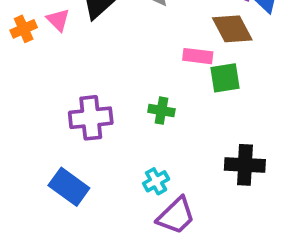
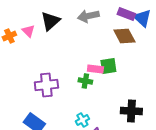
pink rectangle: (198, 56) -> (95, 69), moved
green square: (225, 78) -> (108, 66), moved

